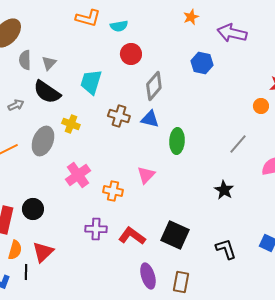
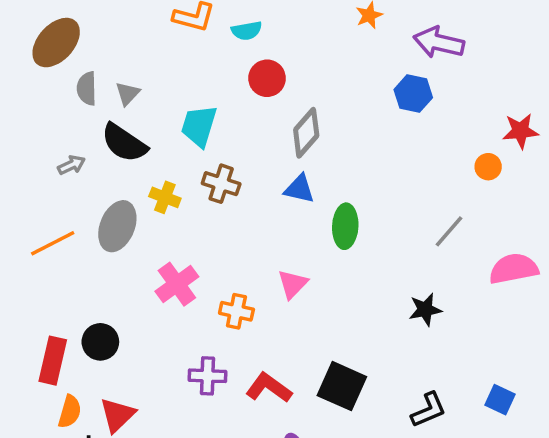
blue hexagon: (202, 63) -> (413, 94), moved
brown cross: (119, 116) -> (221, 184), moved
black star: (224, 190) -> (425, 310), turned 30
black L-shape: (226, 249) -> (429, 410), turned 85

